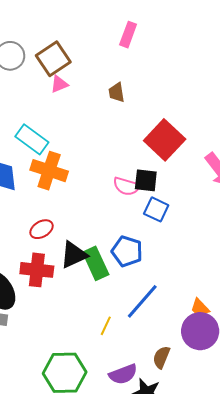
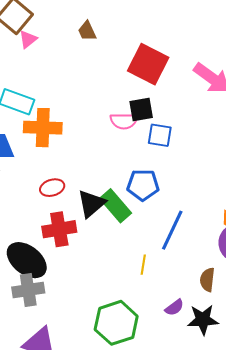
red ellipse: (42, 229) -> (52, 188), turned 30
purple semicircle: (123, 374) -> (174, 308), size x0.7

